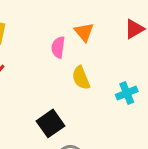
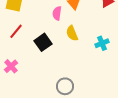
black square: (51, 123) -> (43, 42), moved

